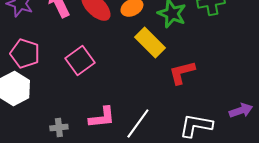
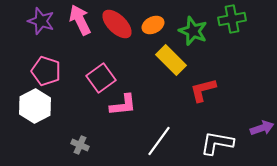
pink L-shape: (102, 118) -> (123, 105), moved
gray cross: (59, 128) -> (80, 145), turned 30

